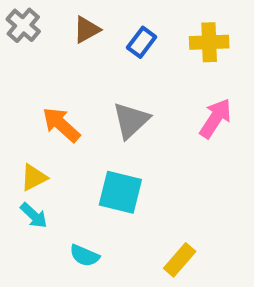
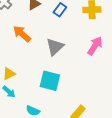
orange arrow: (61, 125) -> (22, 34), moved

